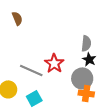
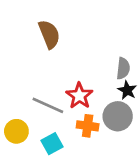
brown semicircle: (17, 18) -> (49, 34), moved, size x1.5
orange cross: (86, 93) -> (88, 126), moved

